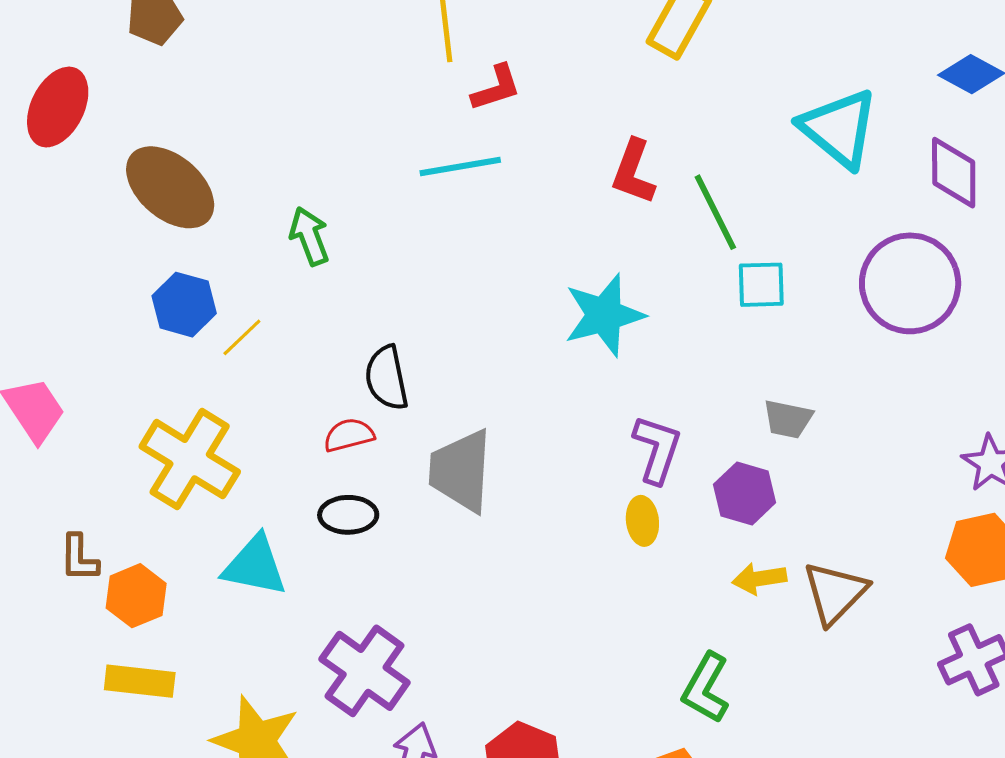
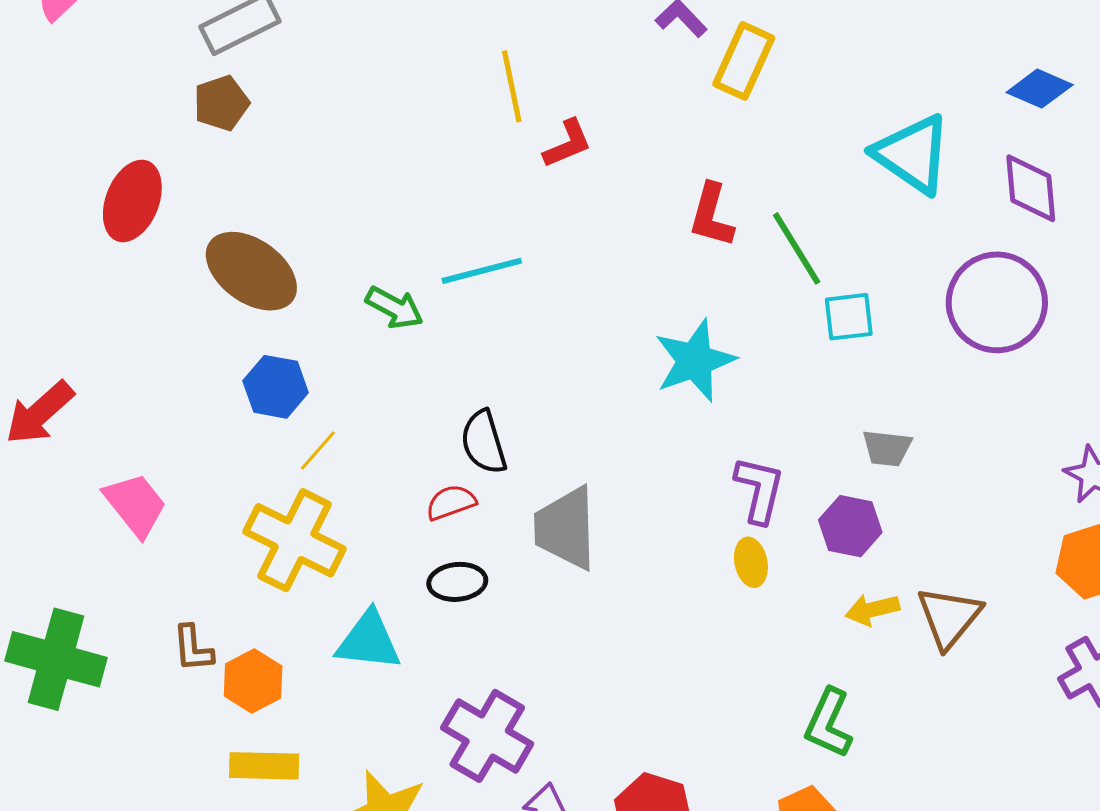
cyan line: (460, 166) -> (482, 271), moved
green arrow: (309, 236) -> (394, 308), turned 144
yellow line: (242, 337) -> (318, 450), moved

